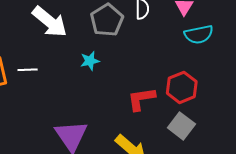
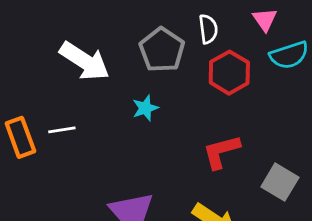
red hexagon: (182, 87) -> (229, 73), moved

